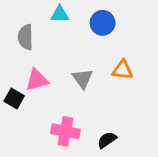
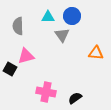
cyan triangle: (60, 14) -> (48, 17), moved
orange triangle: (123, 70) -> (96, 53), moved
gray triangle: (83, 78) -> (62, 35), moved

